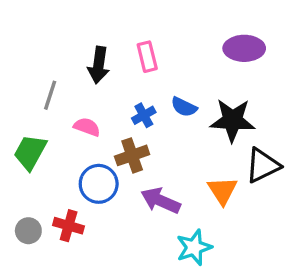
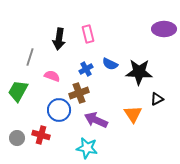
purple ellipse: (244, 48) -> (164, 29), moved
black triangle: (263, 165) -> (157, 99), size x0.6
cyan star: (194, 247) -> (87, 148), moved, turned 30

